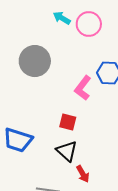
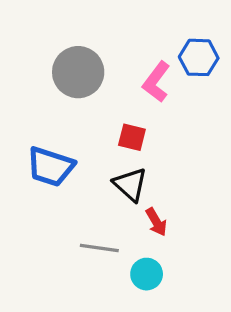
gray circle: (35, 61) -> (78, 72), moved

